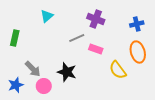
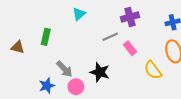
purple cross: (96, 19) -> (130, 17), turned -36
pink rectangle: (96, 49) -> (130, 48), turned 32

